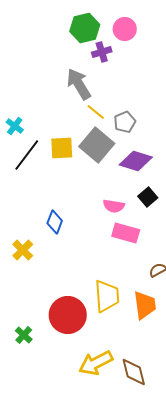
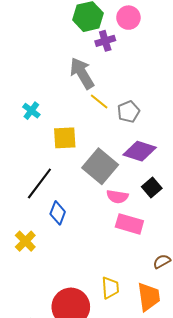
cyan cross: (15, 126) -> (31, 111), moved
gray square: (97, 145) -> (100, 166), moved
black line: (27, 155) -> (39, 183), moved
yellow trapezoid: (107, 296) -> (110, 288), size x0.7

